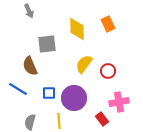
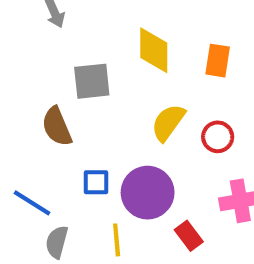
orange rectangle: (108, 24) -> (218, 61), moved, turned 35
blue line: (18, 89) -> (32, 203), moved
red rectangle: (102, 119) -> (189, 236), moved

